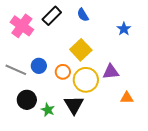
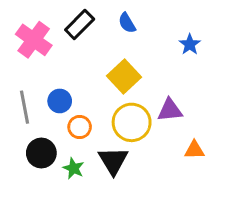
gray line: (16, 70) -> (24, 107), turned 55
orange circle: (63, 72) -> (80, 127), moved

